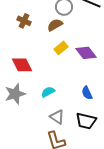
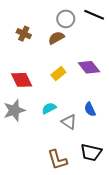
yellow rectangle: (61, 48) -> (58, 74), moved
gray triangle: (57, 117) -> (69, 122), moved
black trapezoid: (86, 121) -> (91, 152), moved

